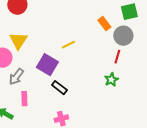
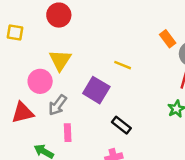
yellow line: (68, 45) -> (123, 65), turned 48
black rectangle: (59, 88) -> (121, 125), moved

